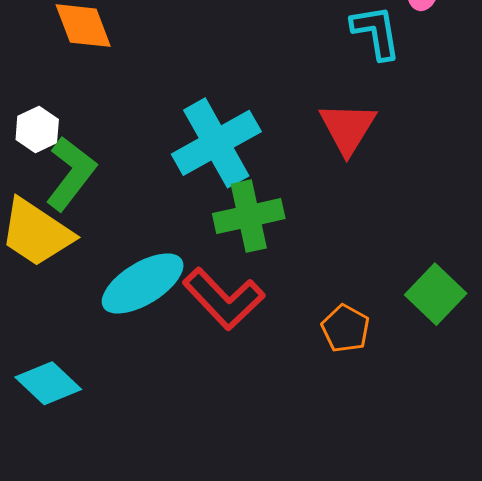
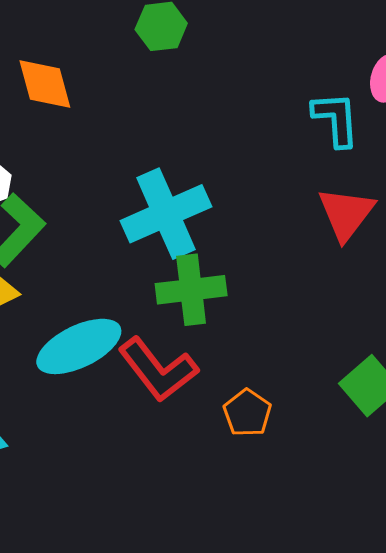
red triangle: (348, 128) -> (346, 214), moved
orange pentagon: (346, 329) -> (247, 413), moved

